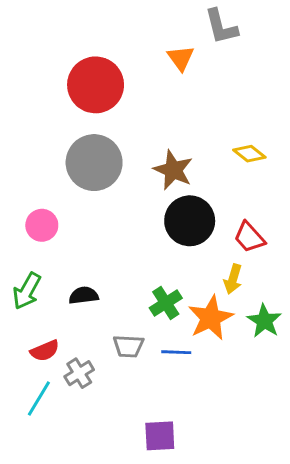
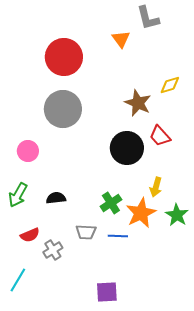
yellow diamond: (249, 154) -> (170, 85), moved, turned -55
brown star: (173, 170) -> (138, 103), moved
red trapezoid: (249, 237) -> (160, 136), moved
cyan line: (39, 399) -> (18, 280), moved

